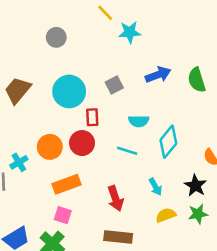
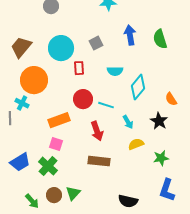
blue arrow: (158, 75) -> (130, 35), turned -78
red circle: (82, 143) -> (83, 99), moved
orange circle: (50, 147) -> (34, 80), moved, size x1.4
cyan line: (127, 151) -> (106, 105), moved
cyan cross: (19, 162) -> (22, 103), turned -32
green star: (198, 214) -> (161, 158), moved

